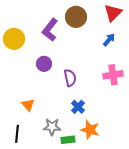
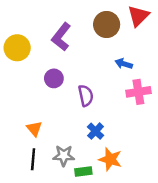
brown circle: (76, 17) -> (107, 25), moved
blue arrow: (109, 40) -> (124, 64), moved, turned -112
black line: (17, 134) -> (33, 159), moved

